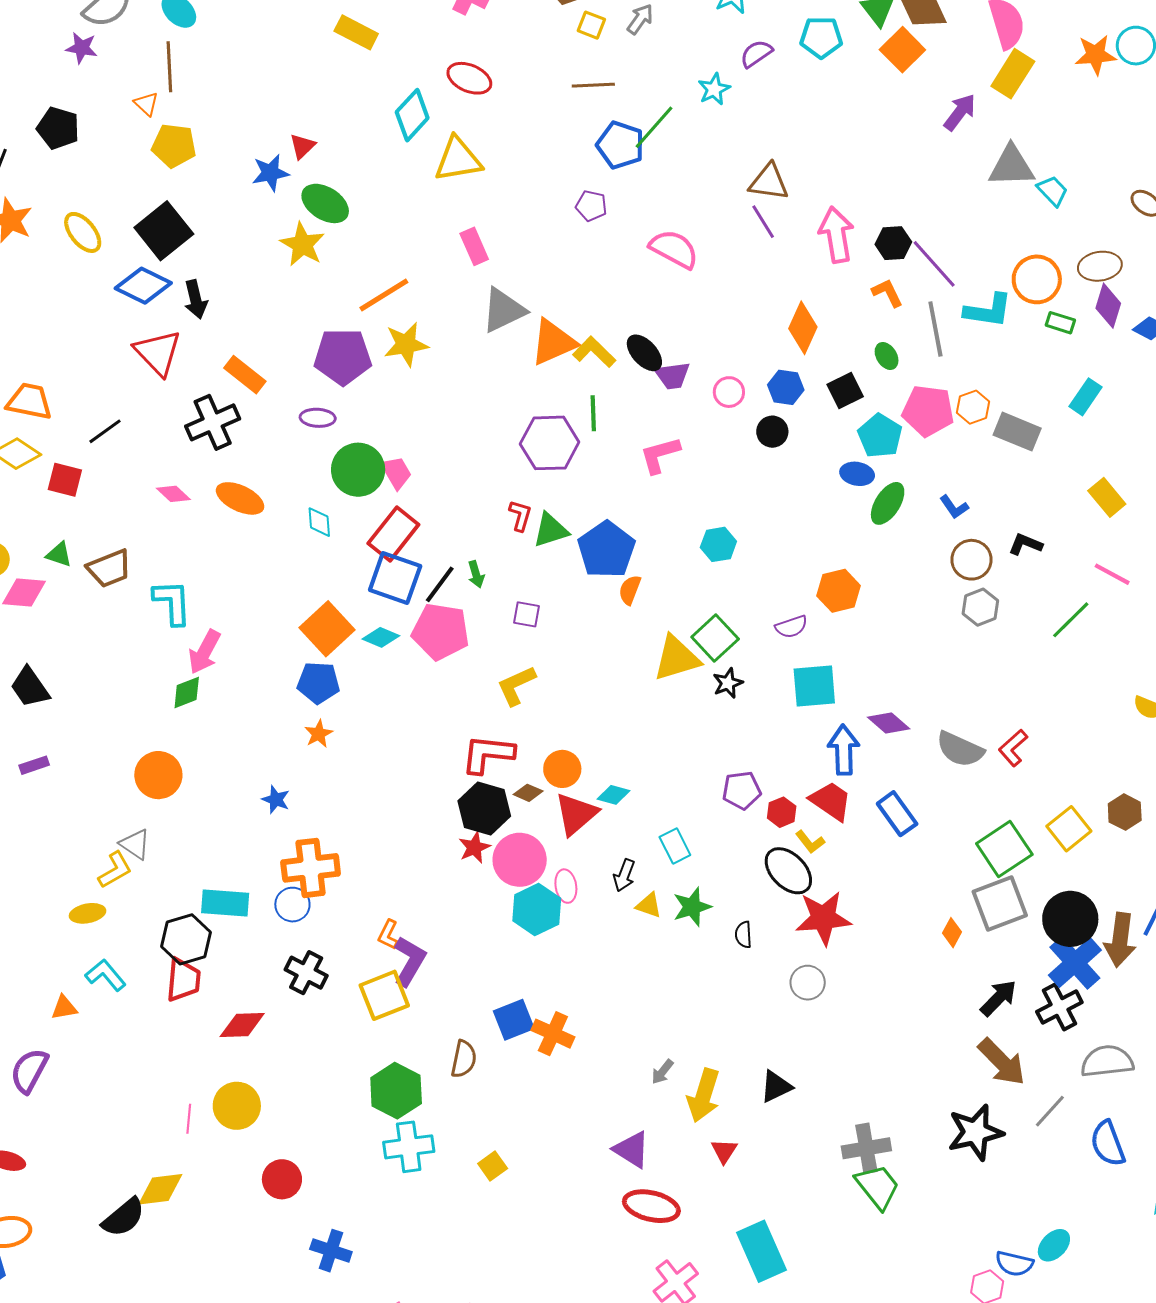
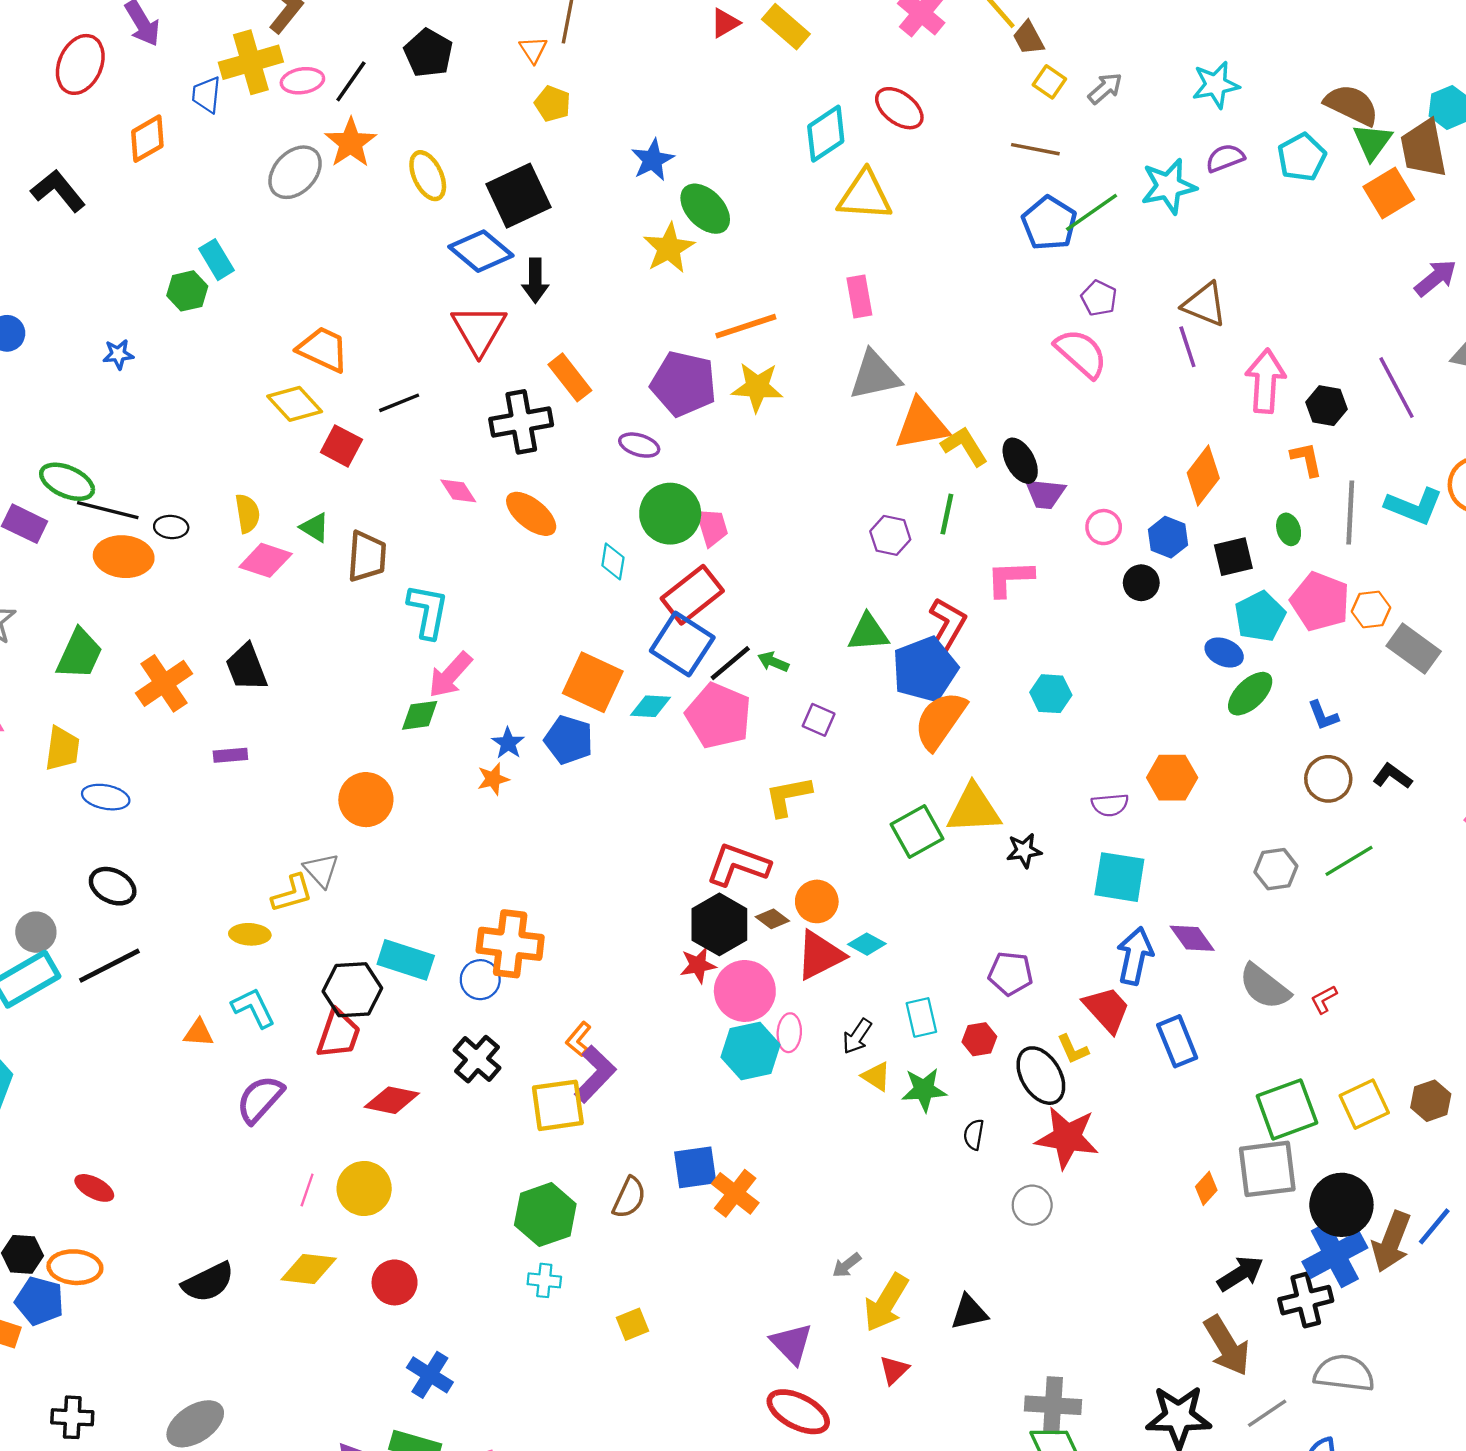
cyan pentagon: (821, 37) -> (1302, 157), turned 30
cyan star: (714, 89) -> (1169, 186), size x1.5
yellow pentagon: (174, 146) -> (553, 104), size x0.7
red triangle: (302, 146) -> (725, 23), moved
blue star: (270, 173) -> (653, 160), turned -30
purple pentagon: (591, 206) -> (1099, 298), moved
purple line: (934, 264) -> (1397, 388), moved
purple hexagon: (550, 443) -> (890, 535), size x0.6
red L-shape: (520, 516) -> (947, 625), moved, size x1.5
brown trapezoid: (109, 568) -> (367, 556), turned -78
green arrow: (476, 574) -> (773, 662), turned 116
orange semicircle: (630, 590) -> (940, 720), size x1.8
gray hexagon: (980, 607) -> (1276, 869), moved
green line: (1071, 620) -> (1349, 861), moved
orange square: (327, 629) -> (593, 682), turned -36
cyan diamond: (381, 637) -> (650, 706), turned -33
green square: (715, 638) -> (917, 831), moved
orange star: (319, 734) -> (493, 779), moved
red L-shape: (1013, 748) -> (1324, 999), size x0.7
blue star: (276, 800) -> (508, 743), moved
red hexagon: (782, 812) -> (979, 1039), moved
purple semicircle: (29, 1071) -> (260, 1099), moved
cyan cross: (409, 1147) -> (544, 1280), size x0.6
yellow diamond: (160, 1189) -> (309, 1269), moved

